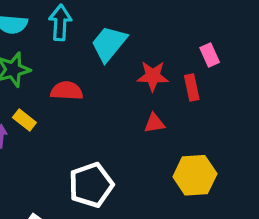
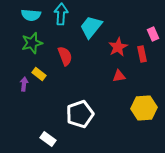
red star: (153, 76) -> (118, 47), turned -30
red semicircle: (67, 91) -> (65, 56), turned 66

